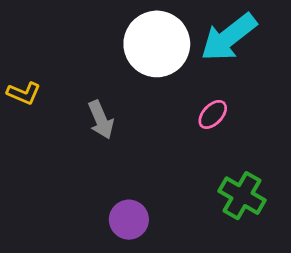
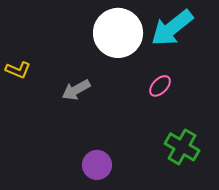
gray arrow: (101, 120) -> (76, 90), turned 84

